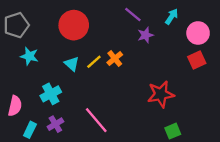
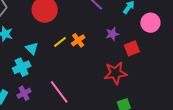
purple star: (145, 35) -> (112, 34), moved
red square: (197, 60) -> (132, 48), moved
cyan triangle: (72, 64) -> (32, 48), moved

